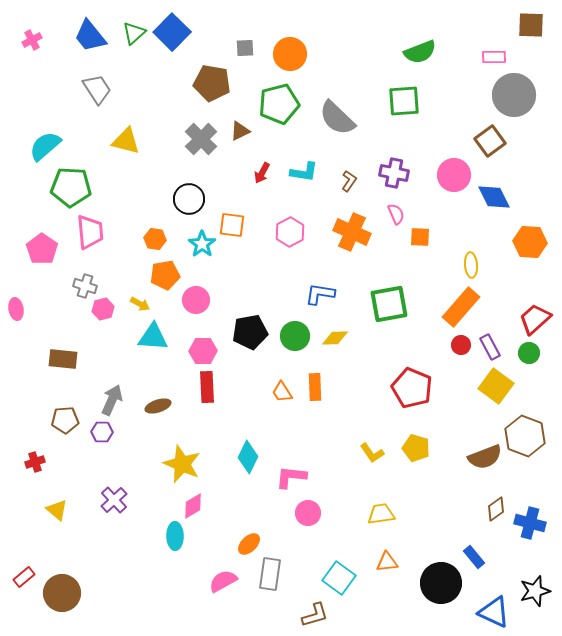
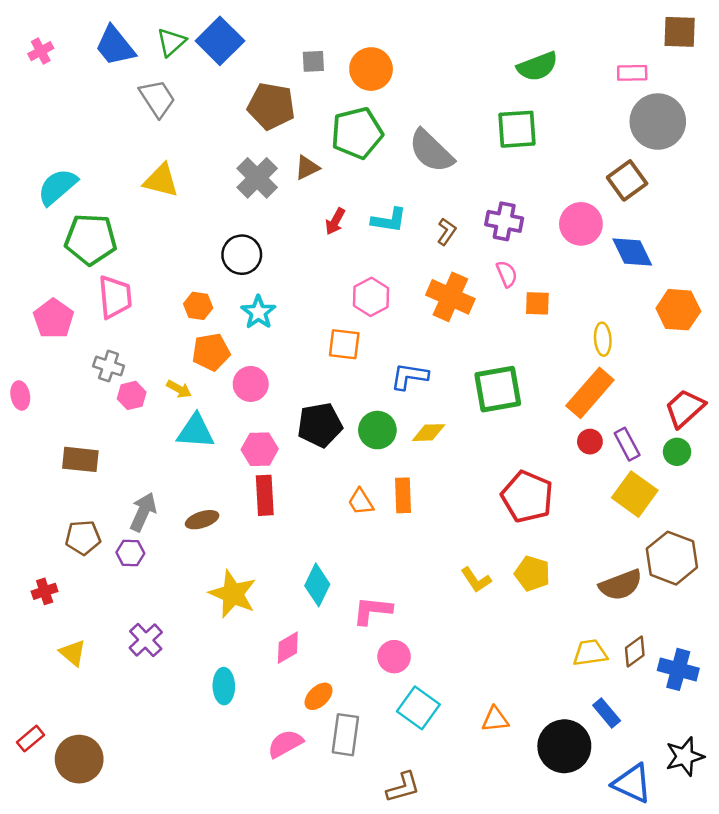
gray trapezoid: (97, 89) -> (157, 98), moved
orange square: (232, 225) -> (344, 344), moved
pink diamond: (193, 506) -> (288, 648), moved
yellow trapezoid: (381, 514) -> (590, 653), moved
cyan square: (339, 578) -> (418, 708), moved

